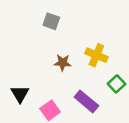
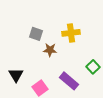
gray square: (51, 21) -> (36, 34), moved
yellow cross: (96, 55) -> (71, 33), moved, turned -30

